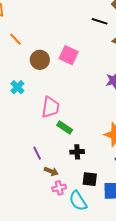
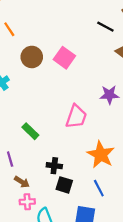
pink trapezoid: (51, 107) -> (76, 117), moved
green rectangle: (65, 127) -> (30, 131), moved
black square: (90, 179) -> (64, 185), moved

